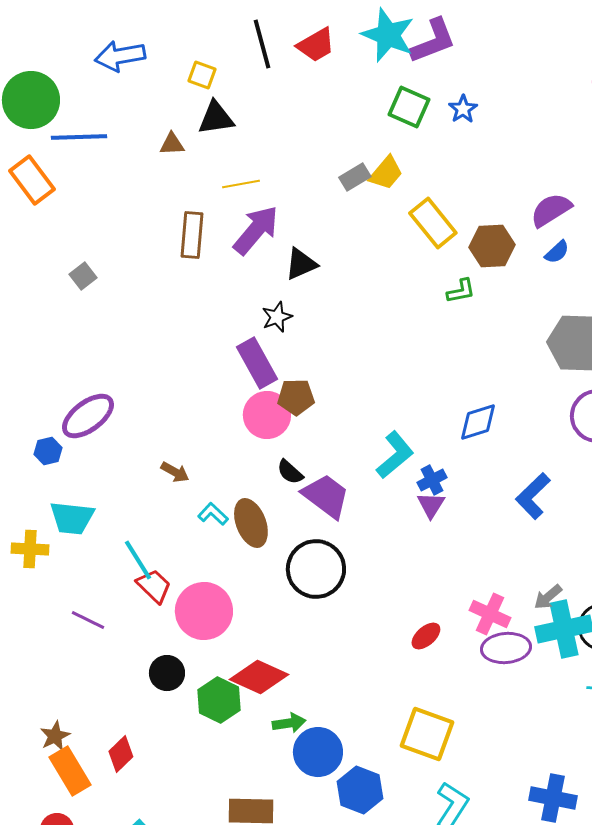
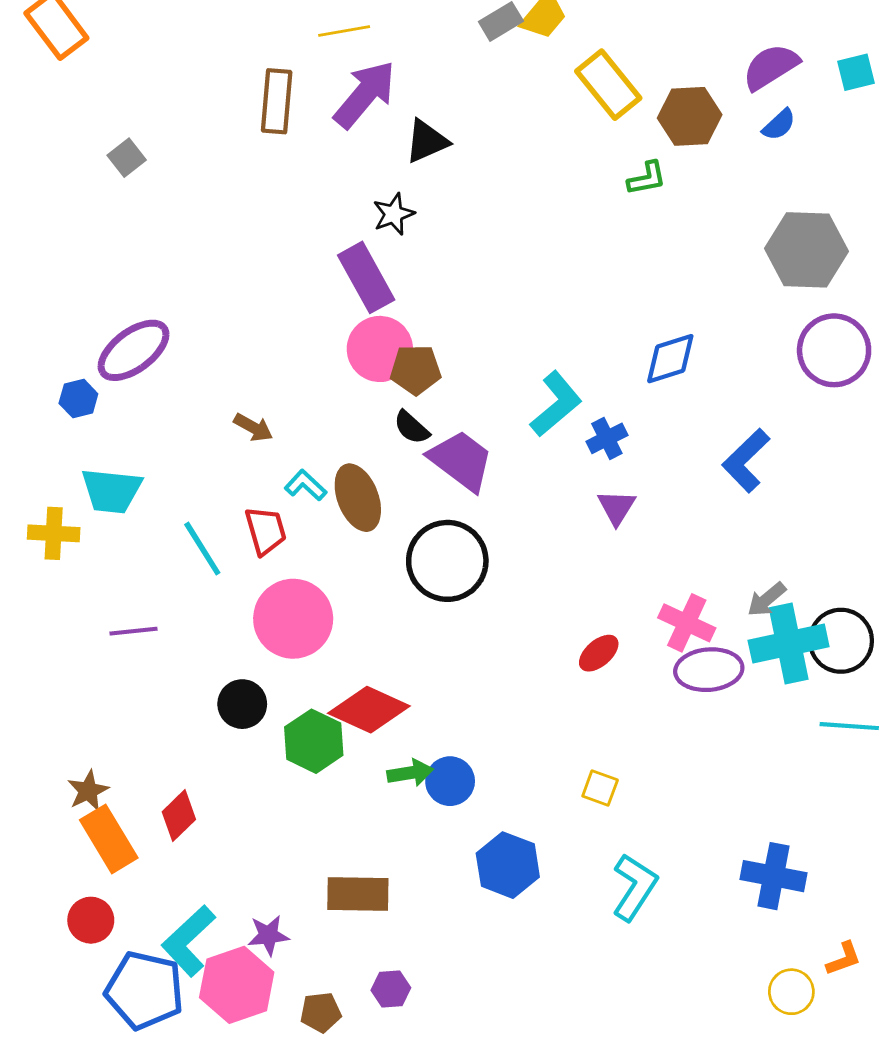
brown pentagon: (296, 397) -> (416, 370), moved
purple triangle: (431, 505) -> (617, 507), moved
red trapezoid: (154, 586) -> (266, 531), moved, turned 30
purple line: (88, 620) -> (134, 631), turned -32
yellow square: (427, 734) -> (600, 788), size x0.5
blue circle: (318, 752) -> (450, 781), moved, size x0.7

